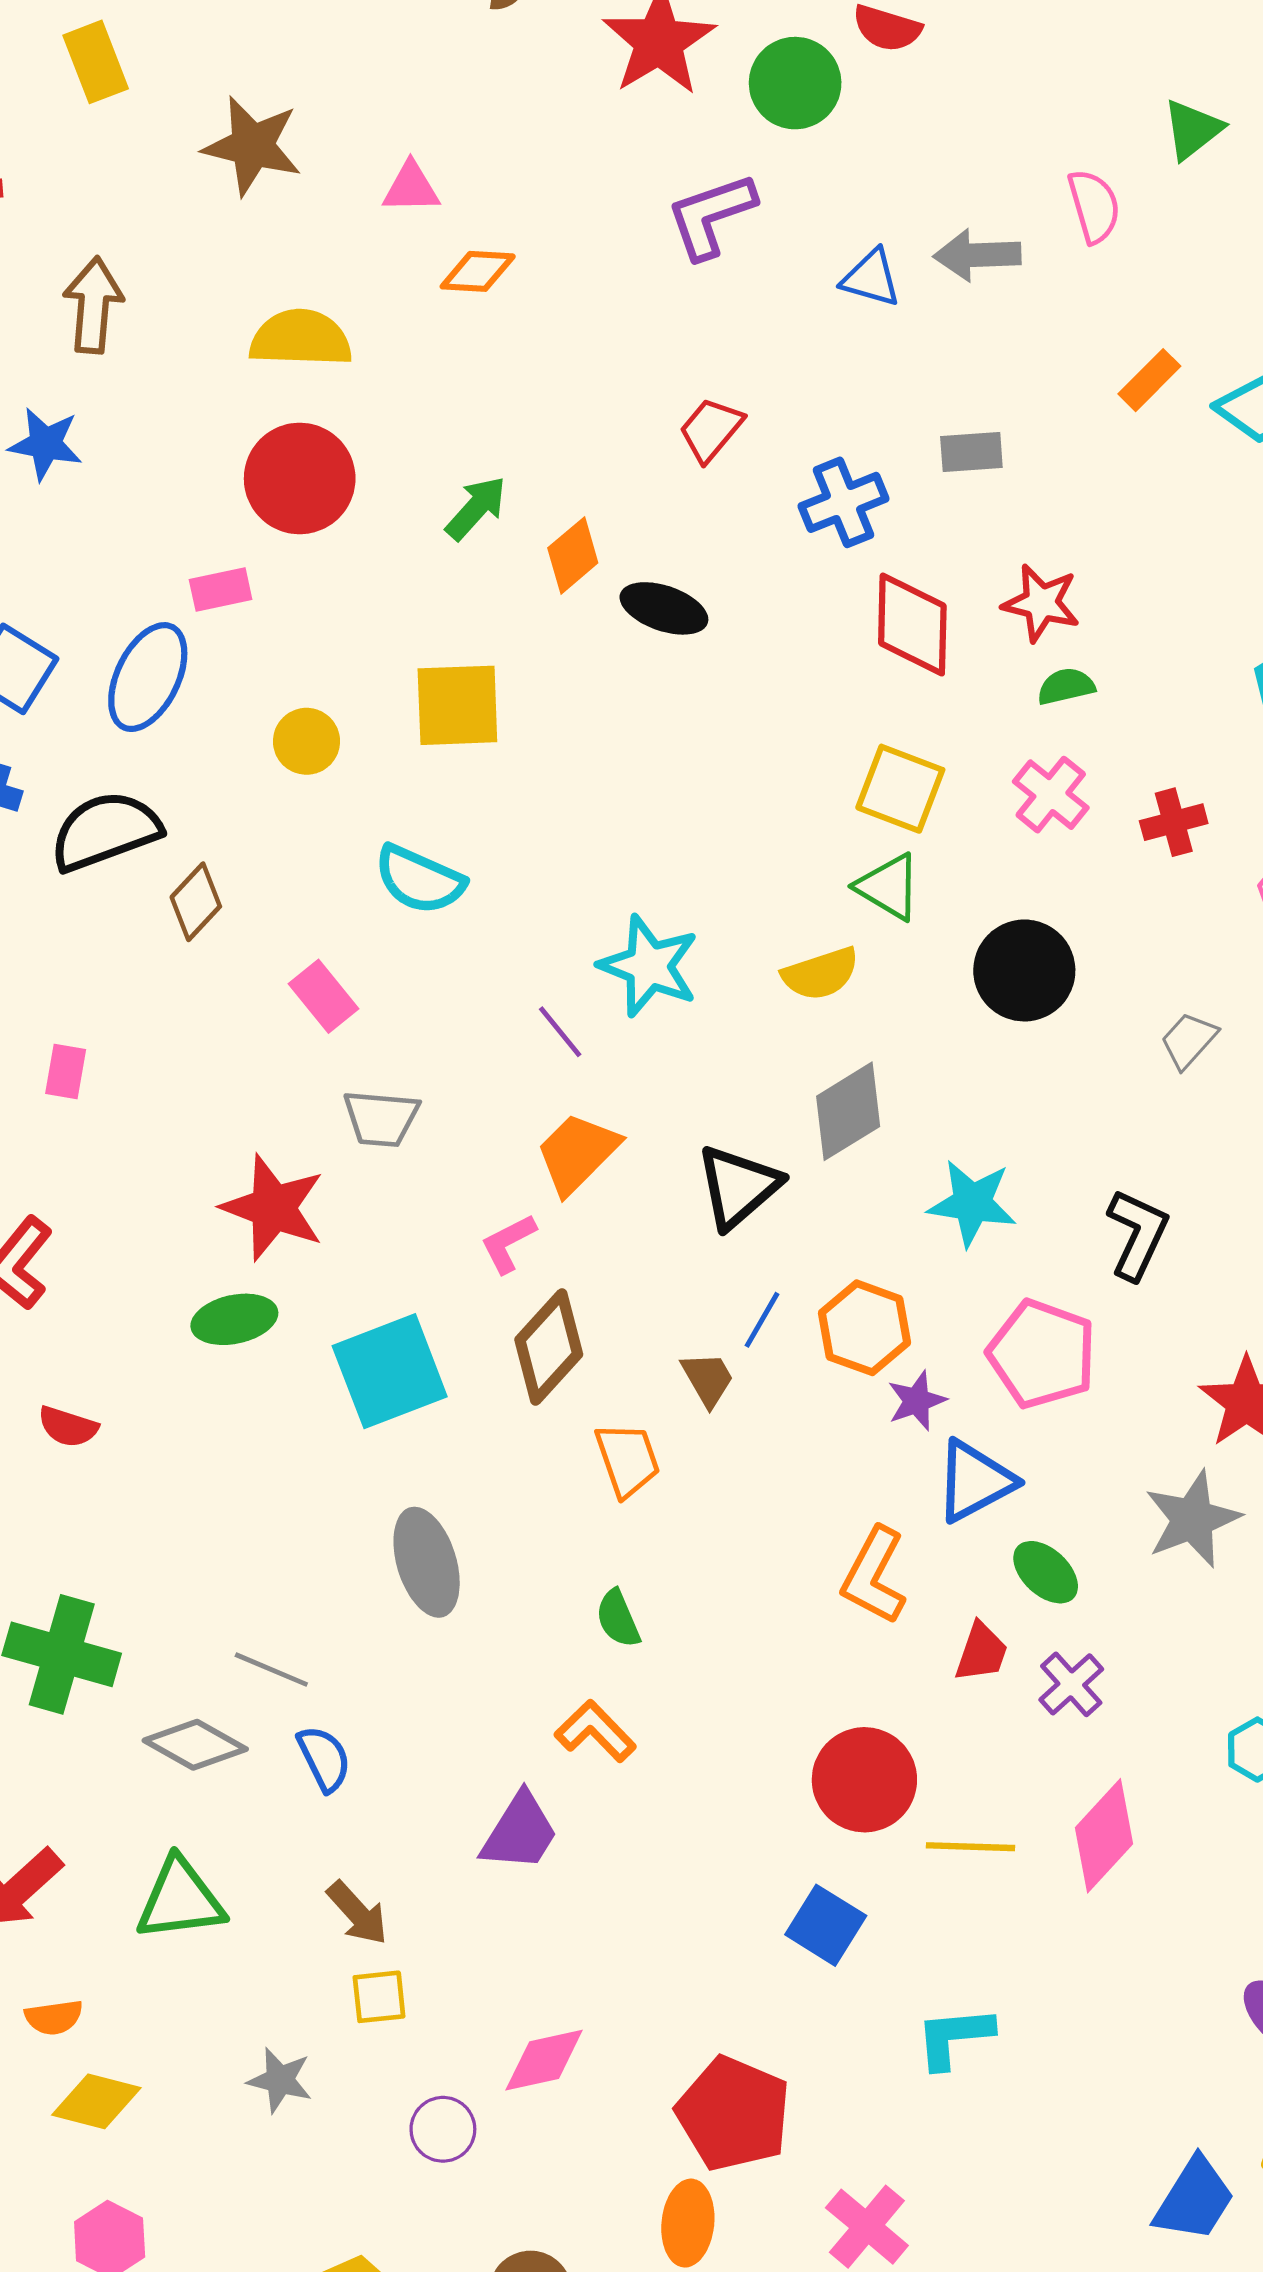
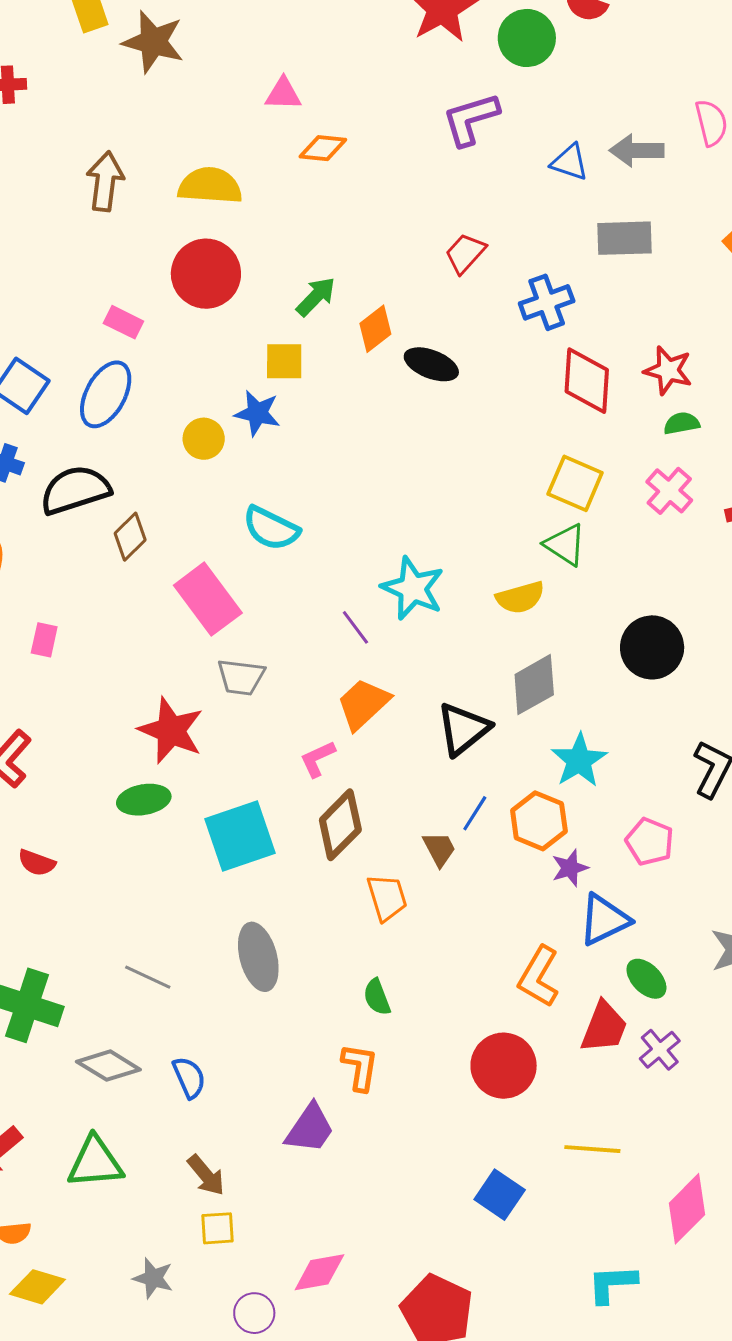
brown star: (252, 146) -> (153, 42), moved
brown arrow: (93, 305) -> (105, 181), moved
blue star: (45, 444) -> (257, 413), moved
gray rectangle: (971, 452) -> (625, 238), moved, size x1.4
pink rectangle: (221, 589) -> (123, 322), moved, turned 36
yellow square: (457, 705) -> (284, 361), moved, size x0.7
black circle: (1024, 970) -> (652, 647), moved
pink rectangle: (323, 996) -> (208, 599), size x1.6
cyan star: (972, 1203) -> (579, 760), moved, turned 30
pink pentagon: (1042, 1354) -> (650, 842), size x0.7
red trapezoid: (981, 1652) -> (604, 1027), size x1.4
gray line: (271, 1670) -> (148, 977), moved
orange L-shape: (595, 1731) -> (360, 1067), turned 51
red circle: (864, 1780) -> (504, 1066), moved
pink diamond: (1104, 1836) -> (687, 1209), moved
cyan L-shape: (954, 2037) -> (612, 1284), moved

